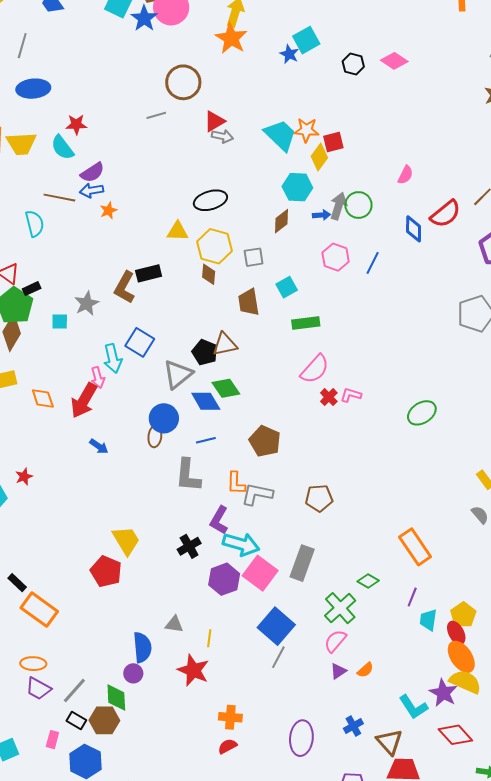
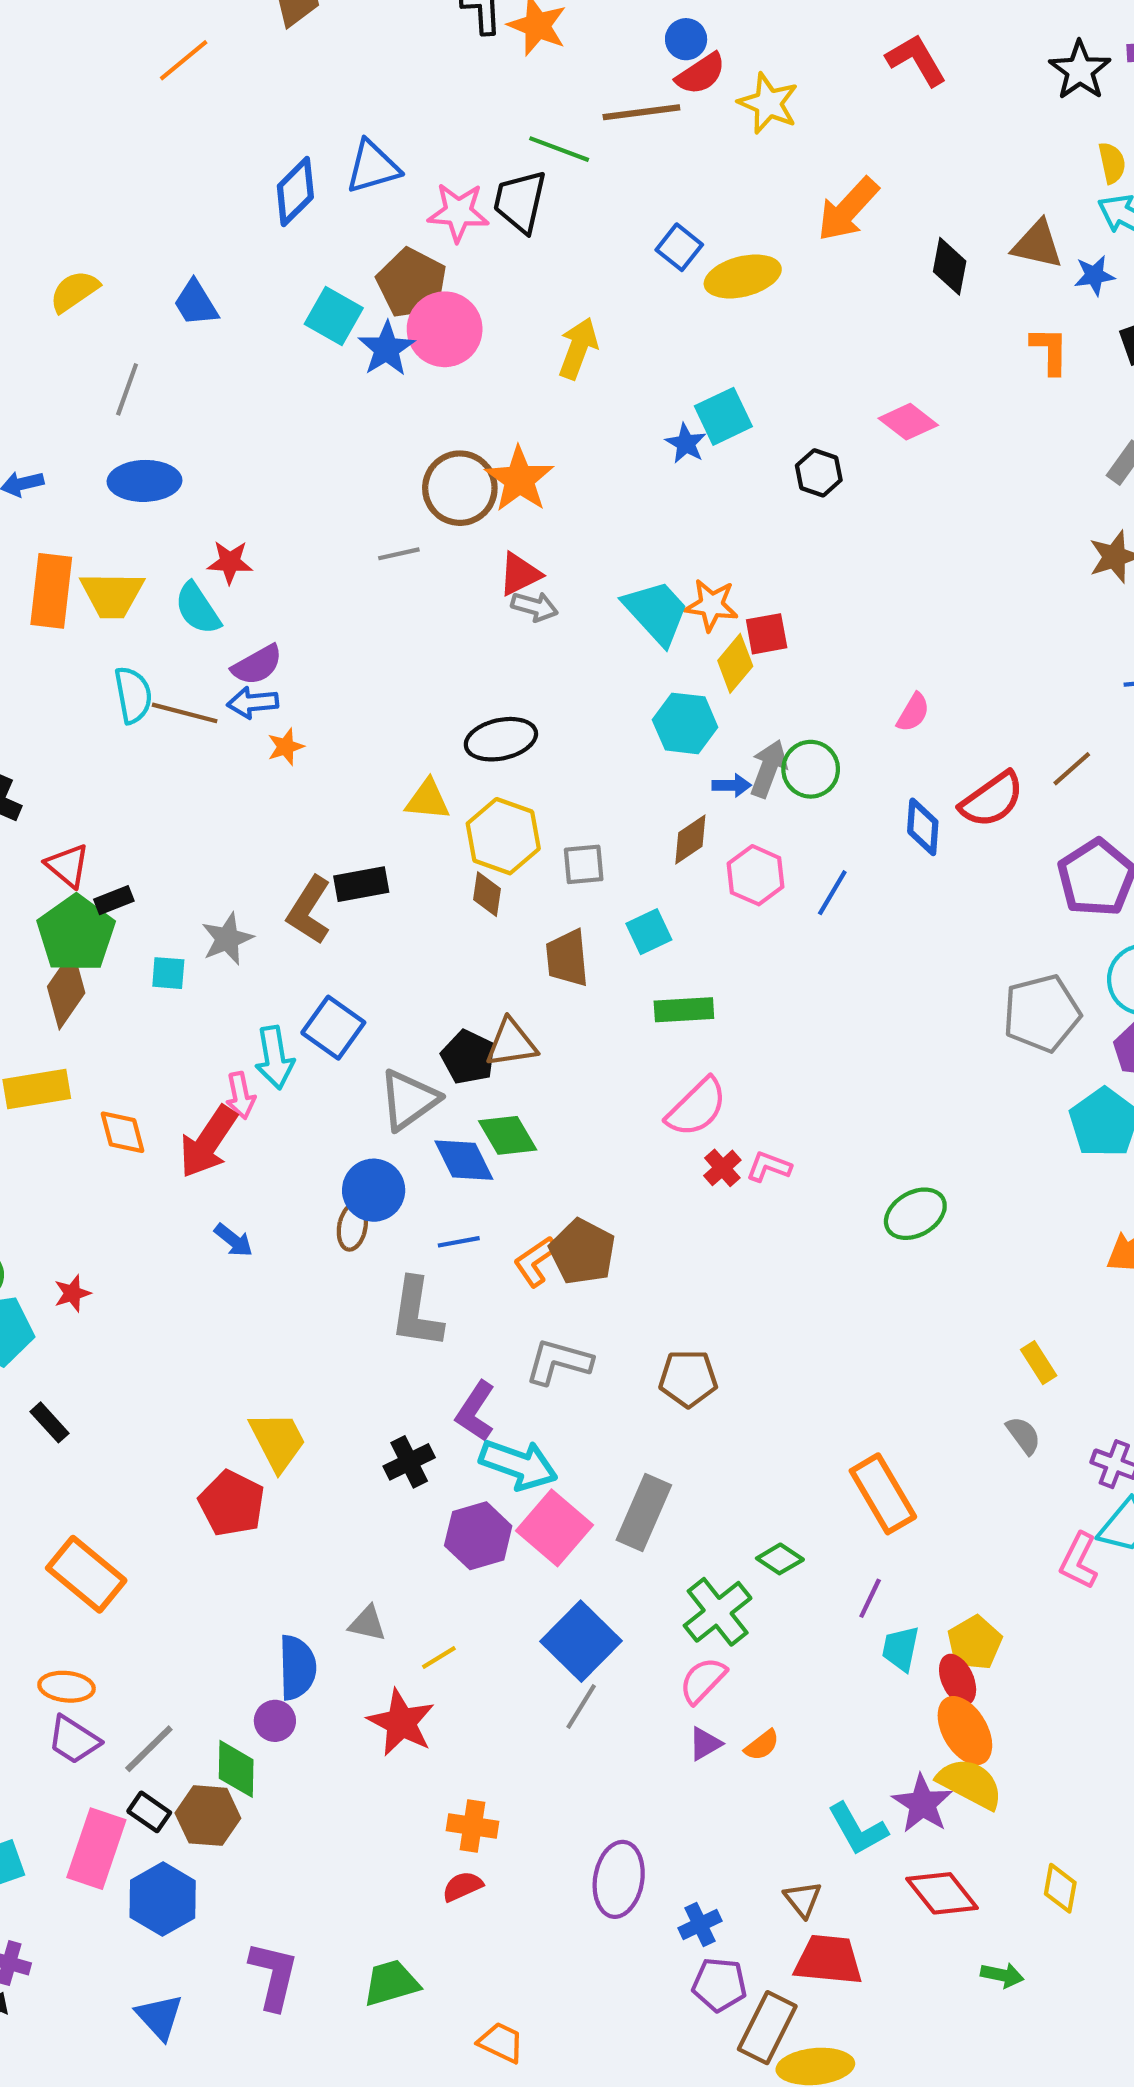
orange star: (231, 38) -> (519, 479), moved
pink diamond: (394, 61) -> (908, 422), moved
brown diamond: (282, 221) -> (690, 840), moved
cyan semicircle: (35, 224) -> (133, 695), moved
orange L-shape: (236, 483) -> (535, 1261), moved, turned 50
black rectangle: (17, 583) -> (49, 1422), moved
yellow line: (209, 638) -> (439, 1657), turned 48
blue cross: (353, 726) -> (700, 1924), moved
pink rectangle: (52, 740) -> (96, 1849), size x2.0
brown triangle: (389, 742) -> (803, 1899), size x0.7

